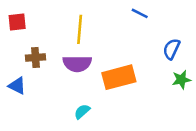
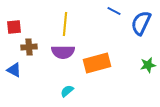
red square: (17, 22) -> (14, 27), moved
blue semicircle: (172, 49) -> (141, 23), moved, size x1.4

